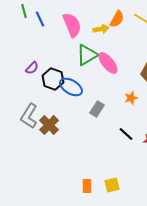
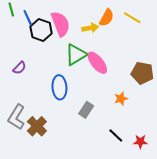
black hexagon: (53, 79) -> (41, 30), moved
blue ellipse: (71, 87) -> (59, 87), turned 55

